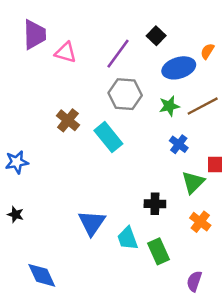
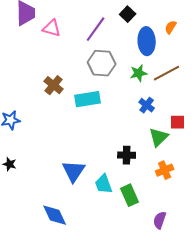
blue ellipse: (179, 68) -> (147, 41), turned -76
cyan rectangle: (108, 137) -> (88, 99), turned -60
orange cross: (200, 222) -> (165, 170), turned 30
blue diamond: (42, 275) -> (55, 215), moved

